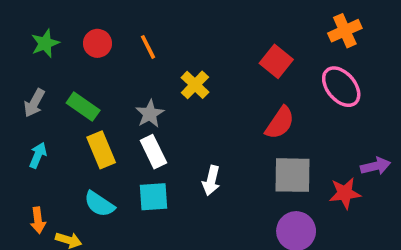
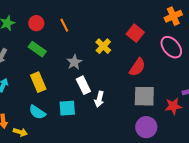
yellow cross: (195, 85) -> (103, 46), moved
green rectangle: (83, 107) -> (37, 49), moved
gray star: (150, 114) -> (74, 62), moved
white rectangle: (153, 152) -> (83, 85), moved

